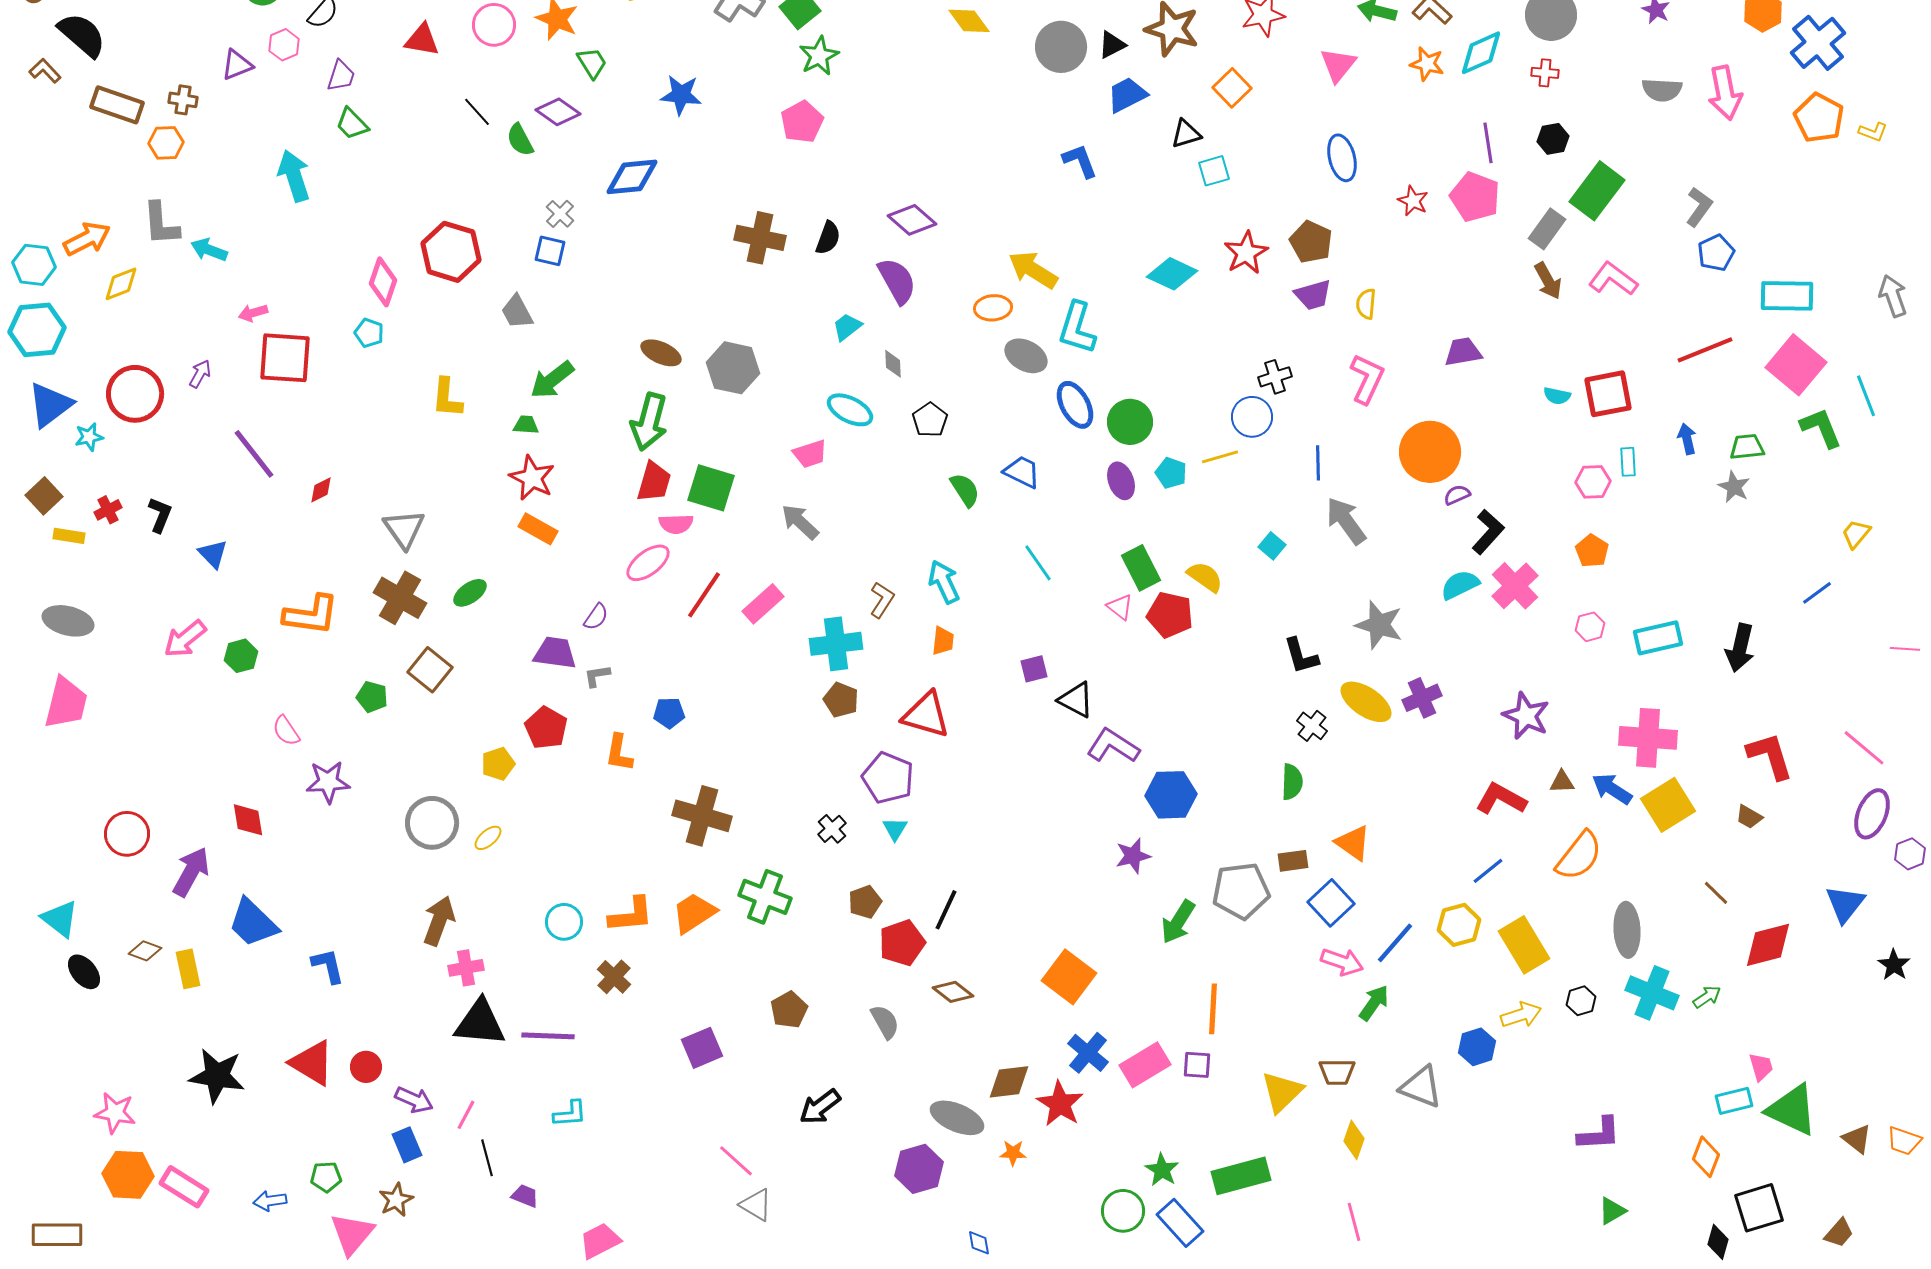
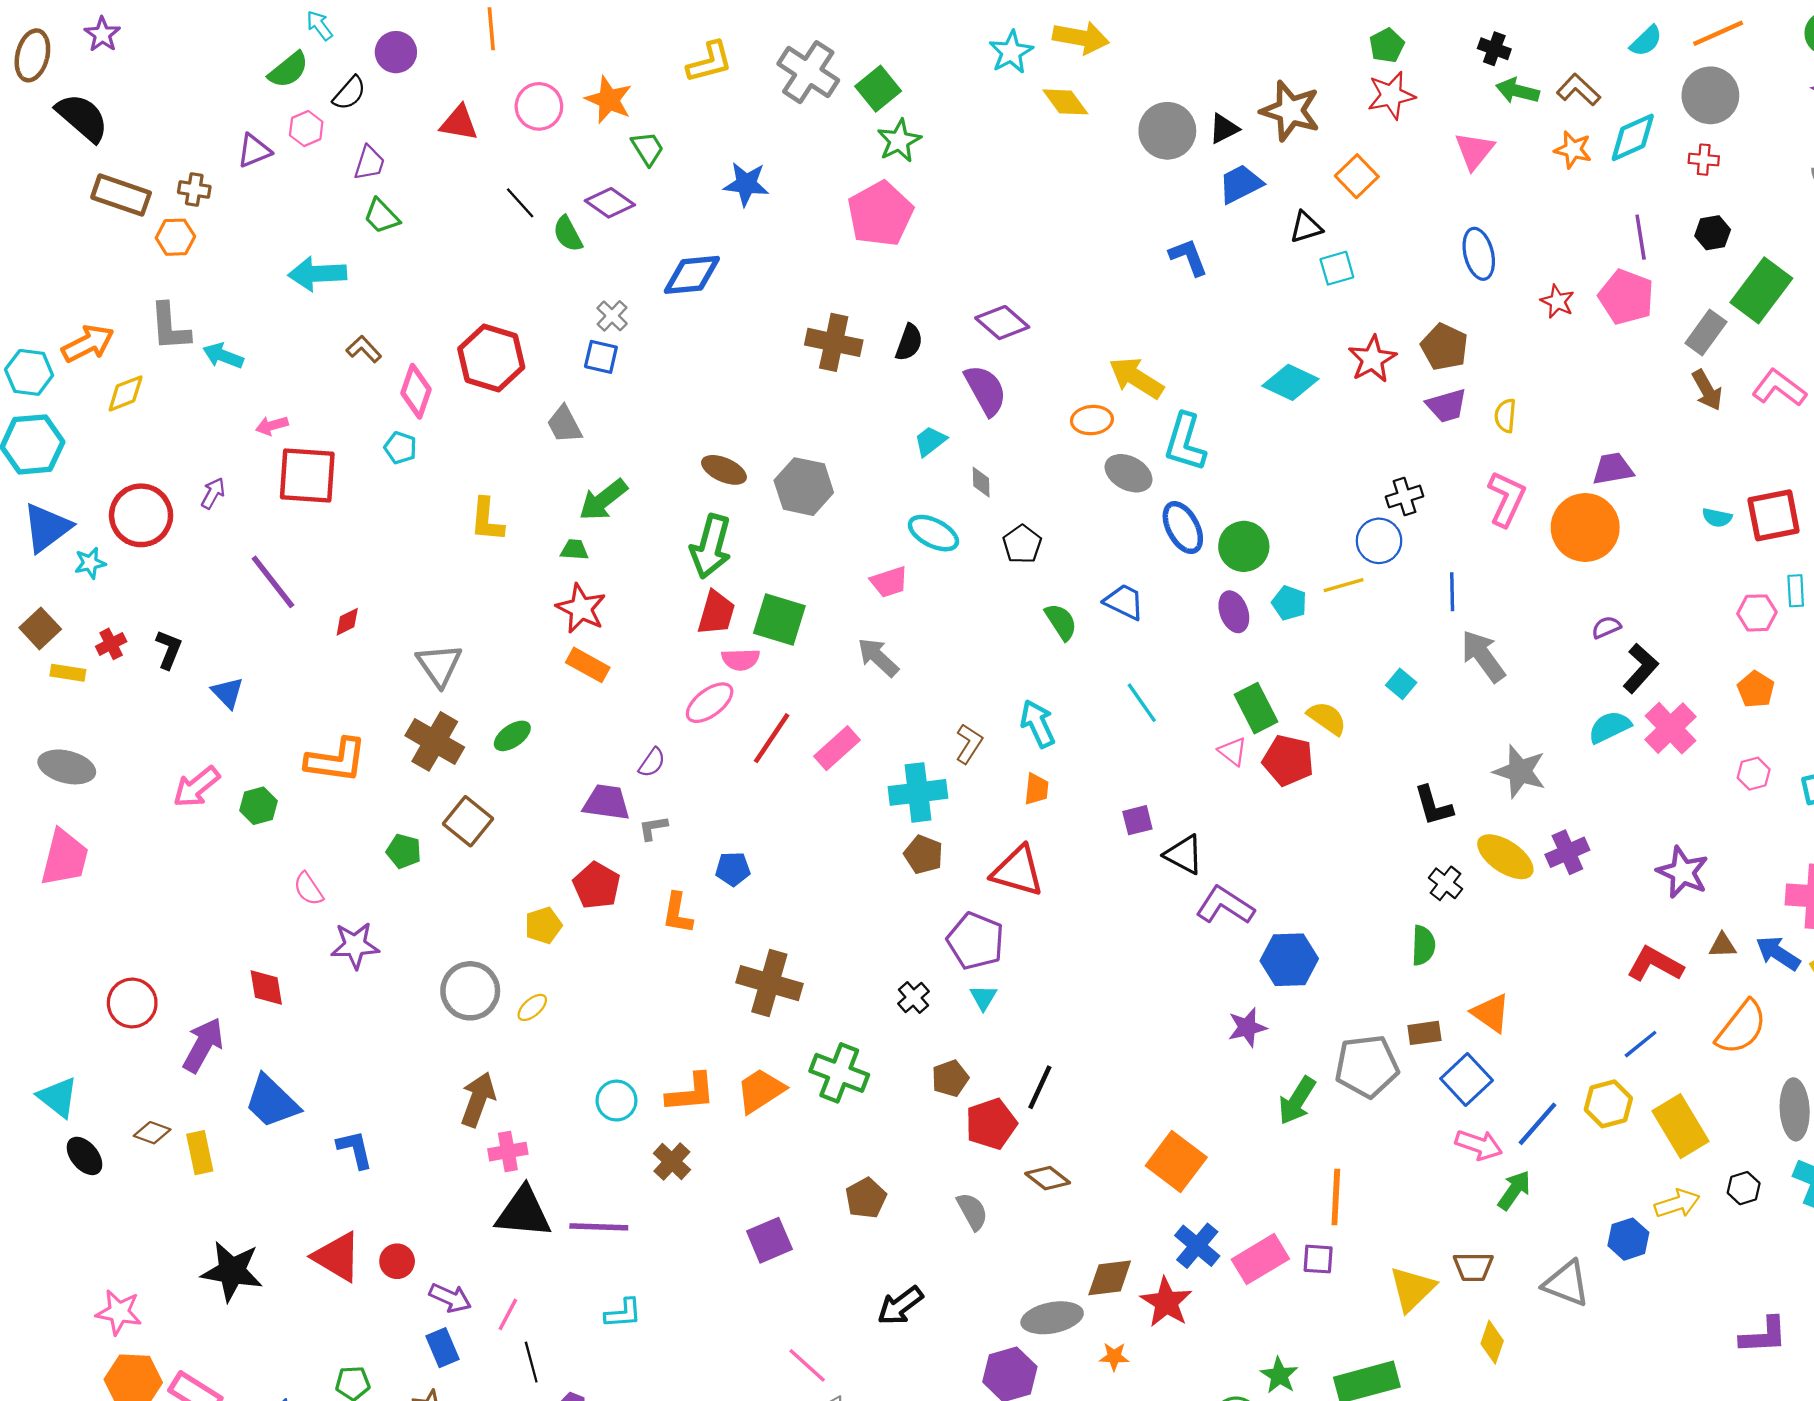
brown L-shape: (45, 71) -> (364, 349), moved
pink pentagon: (802, 122) -> (880, 214), size x1.4
cyan arrow: (294, 176) -> (317, 274), turned -75
orange circle: (1430, 452) -> (1585, 528), moved
gray ellipse: (957, 1118) -> (1052, 1318), turned -34

